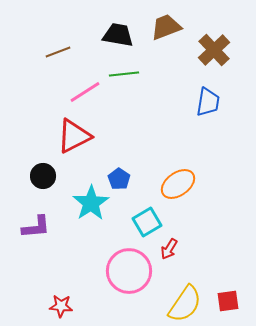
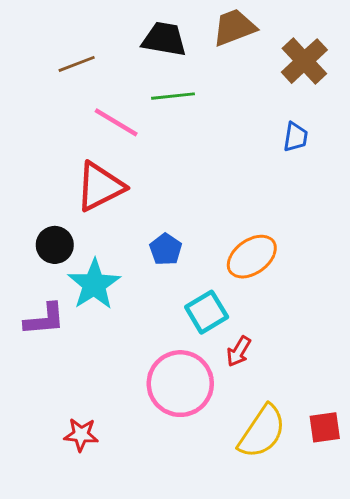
pink line: (85, 92) -> (116, 122), turned 64
blue trapezoid: (208, 102) -> (296, 137), size x0.7
cyan star: (91, 203) -> (94, 284), moved

